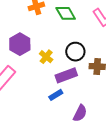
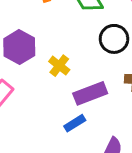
black circle: (75, 52) -> (114, 39), moved

